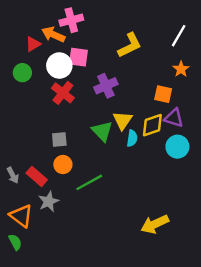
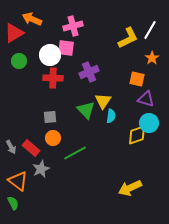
pink cross: (71, 20) -> (73, 26), moved
orange arrow: (53, 35) -> (32, 19), moved
red triangle: (33, 44) -> (14, 33), moved, size x1.5
yellow L-shape: (130, 45) -> (128, 38), moved
red cross: (63, 93) -> (53, 78), turned -36
yellow diamond: (152, 125) -> (137, 135), moved

